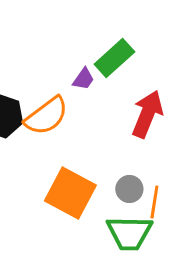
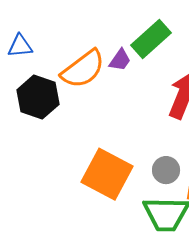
orange semicircle: (46, 116) -> (83, 69), moved

